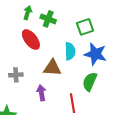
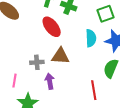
brown triangle: (52, 68) -> (60, 56), moved
purple arrow: (41, 93) -> (50, 81), moved

